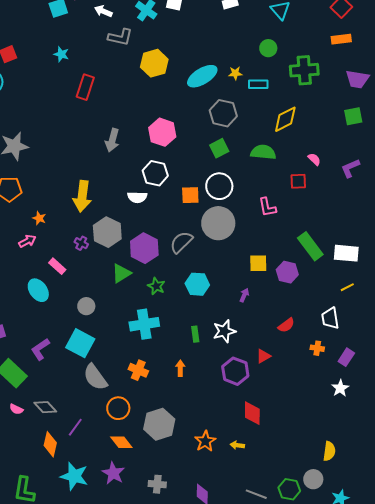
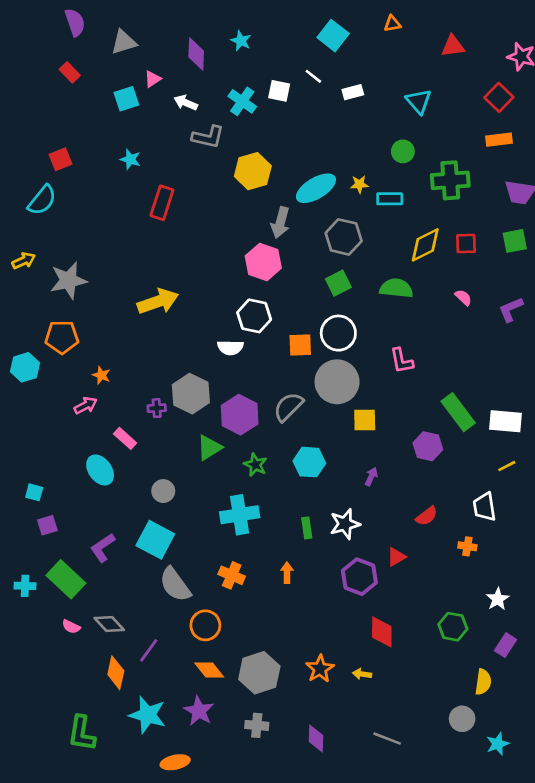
gray arrow: (112, 140) -> (280, 222), moved
red square: (298, 181) -> (466, 244), moved
yellow arrow: (82, 196) -> (158, 301), moved, turned -116
purple cross: (81, 243) -> (157, 408), turned -32
yellow square: (258, 263) -> (365, 420), moved
purple rectangle: (346, 357) -> (506, 645), moved
gray hexagon: (159, 424) -> (259, 673), moved
green hexagon: (289, 489) -> (453, 627), moved

